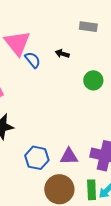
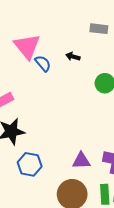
blue hexagon: (37, 158) -> (30, 164), moved

